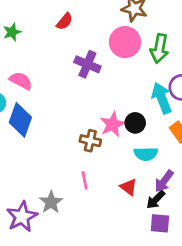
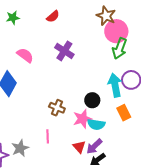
pink circle: (125, 42) -> (116, 31), moved
pink semicircle: (21, 81) -> (25, 55), moved
pink star: (112, 124) -> (82, 119), moved
purple arrow: (164, 181) -> (94, 146), moved

